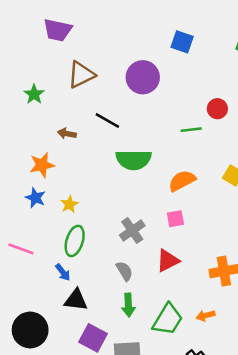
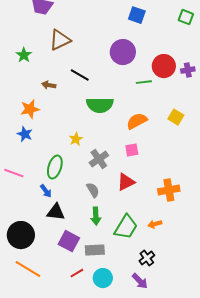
purple circle: (143, 77) -> (123, 52), moved
red circle: (217, 109) -> (164, 66), size x1.5
yellow star: (69, 204) -> (76, 139), moved

